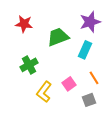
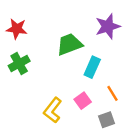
red star: (24, 24) -> (17, 29), moved
cyan rectangle: (85, 50) -> (92, 67), moved
green cross: (29, 65) -> (19, 63), moved

